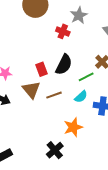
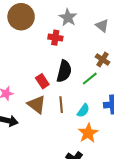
brown line: (54, 95) -> (61, 105), turned -63
cyan semicircle: (81, 97) -> (83, 110), moved

